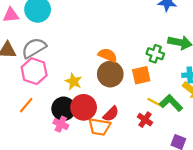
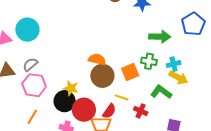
gray semicircle: (34, 48) -> (30, 64), size x0.7
green cross: (155, 54) -> (149, 61), moved
yellow line: (154, 102) -> (122, 97), moved
black circle: (64, 109) -> (65, 101), moved

